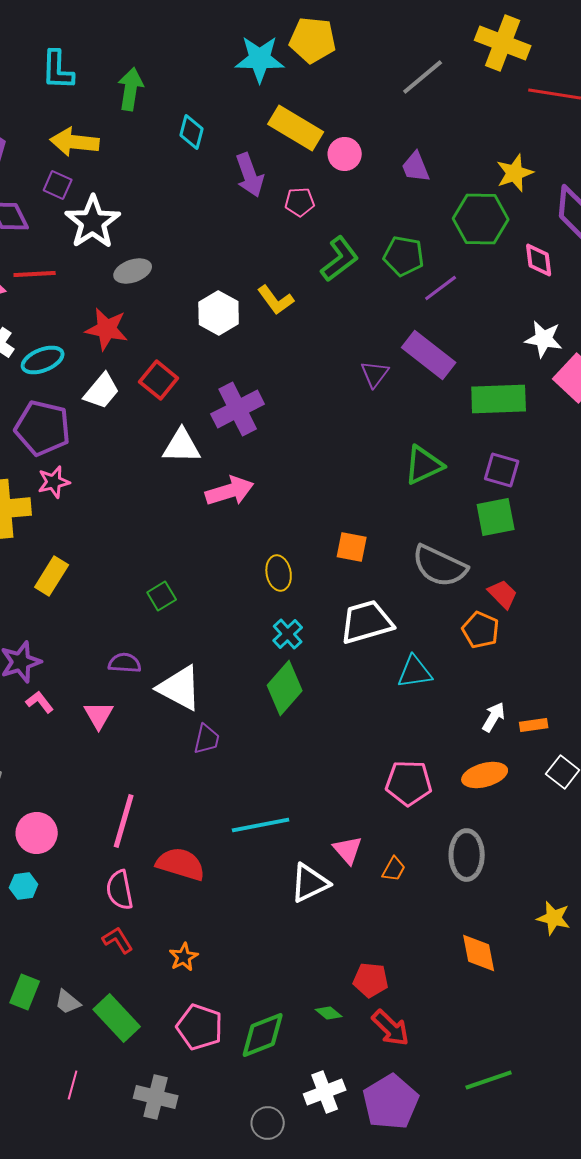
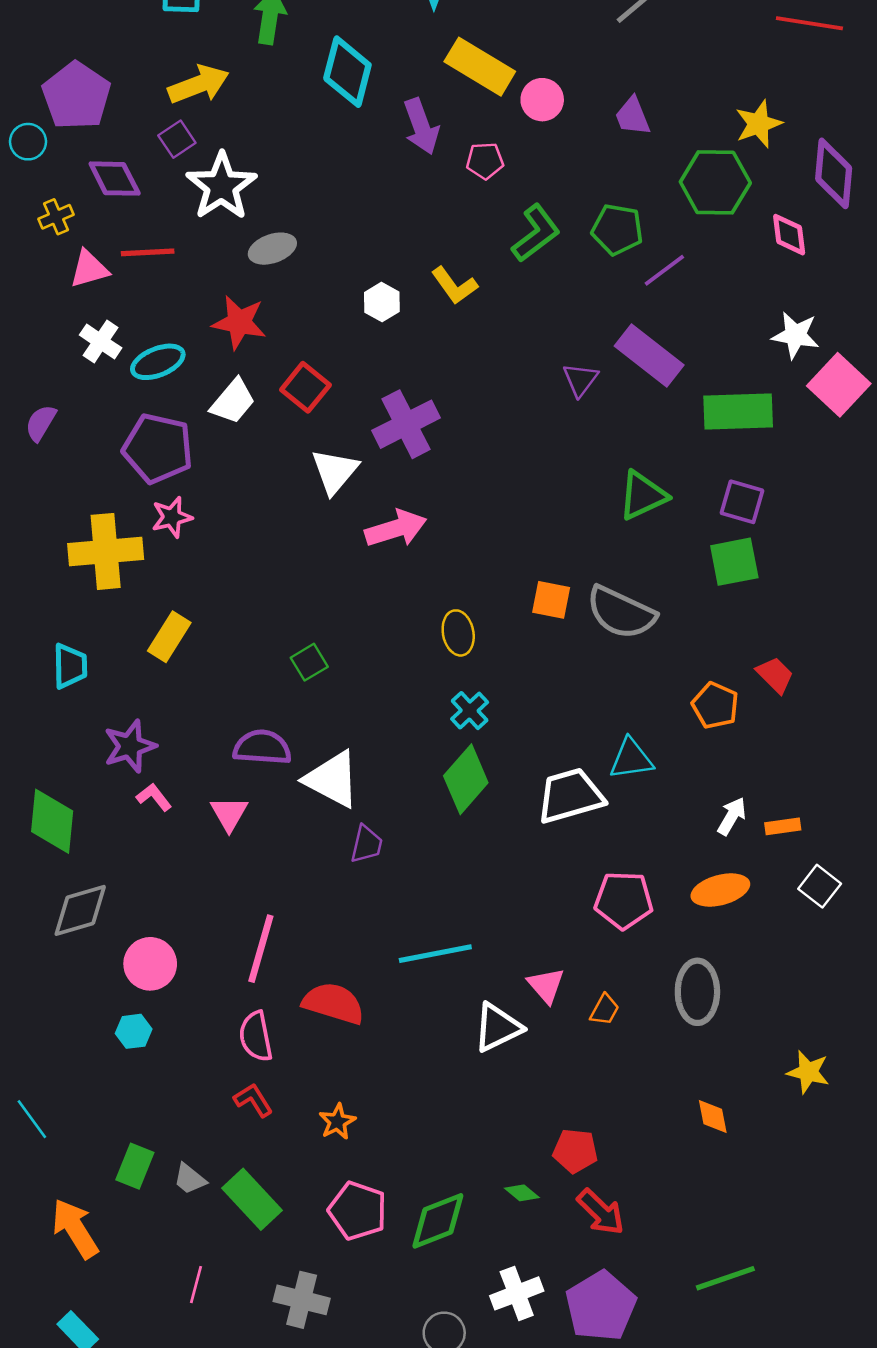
cyan diamond: (192, 132) -> (347, 72), size x1.6
yellow arrow: (75, 142) -> (199, 84), turned 153
purple square: (58, 185) -> (177, 139), turned 32
white hexagon: (219, 313) -> (382, 302), size x0.7
white triangle: (182, 446) -> (335, 471), turned -51
gray semicircle: (440, 566) -> (621, 613), moved
red trapezoid: (503, 594) -> (775, 675), moved
white trapezoid: (367, 622) -> (570, 796), moved
purple semicircle: (125, 663) -> (262, 747), size x1.4
orange diamond: (479, 953) -> (713, 1117), size x0.7

